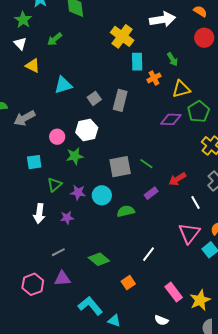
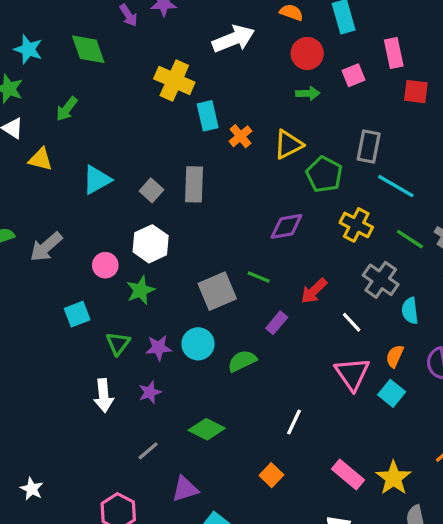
green arrow: (172, 59) -> (308, 93), moved, turned -48
purple diamond: (171, 119) -> (286, 226), moved
green diamond: (99, 259) -> (207, 429), moved
purple triangle: (62, 279) -> (185, 489), moved

